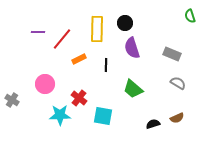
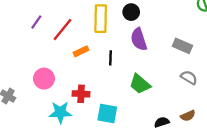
purple line: (38, 32) -> (36, 22), turned -56
red cross: (79, 98) -> (81, 94), turned -35

